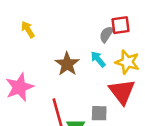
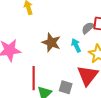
brown star: (67, 64) -> (51, 43), turned -30

